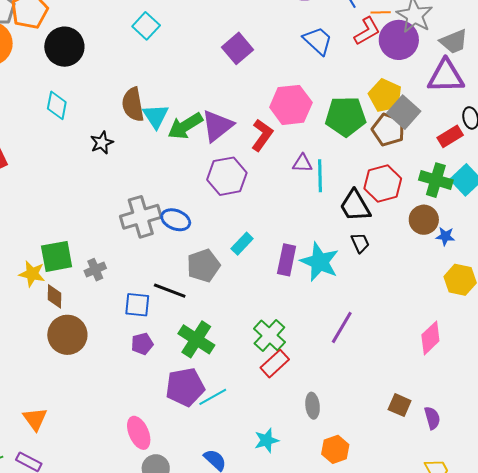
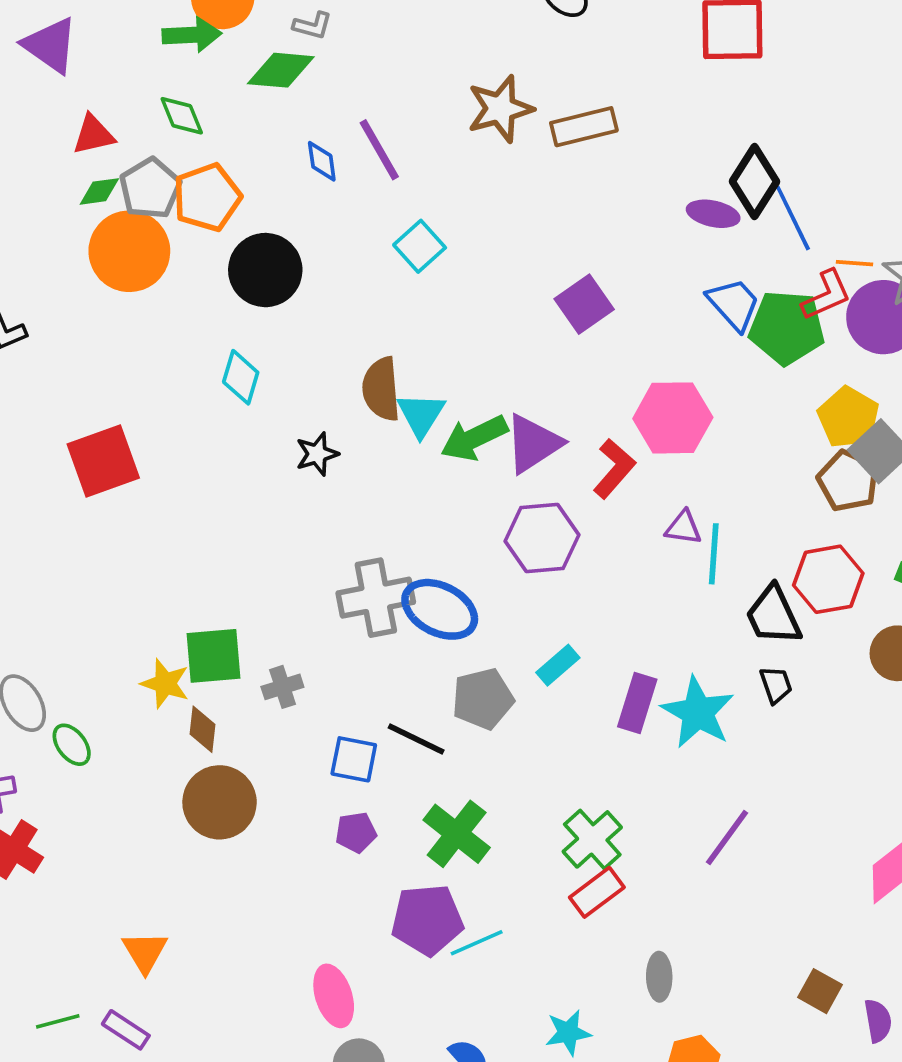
green pentagon: (346, 116) -> (787, 328), moved
blue ellipse: (176, 220) -> (440, 609), size x1.4

